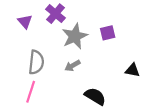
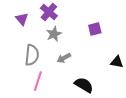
gray star: (75, 36) -> (54, 34), moved, size x0.7
pink line: (31, 92) -> (38, 81), moved

